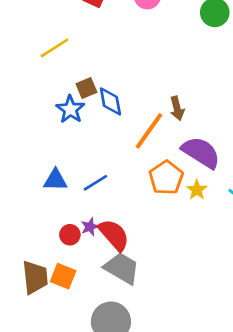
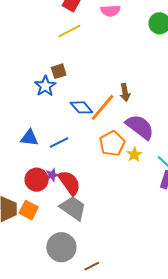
yellow line: (55, 48) -> (69, 31), moved
blue diamond: (110, 101) -> (81, 107), moved, turned -35
red circle: (70, 235) -> (37, 180), size x1.5

